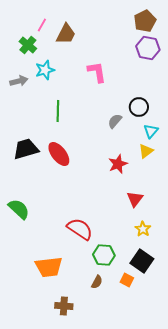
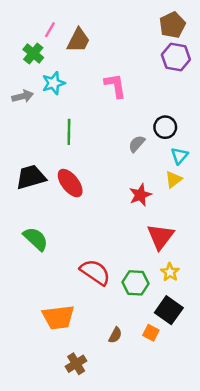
red triangle: (135, 199) -> (160, 237), size x1.4
green semicircle: (19, 209) -> (36, 239), moved
green hexagon: (104, 255) -> (136, 283), moved
brown cross: (64, 306) -> (76, 364), turned -36

